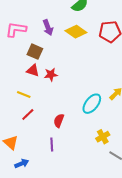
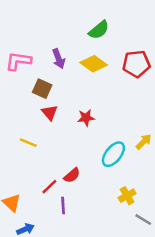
red triangle: (33, 71) -> (50, 113), moved, turned 32
red star: (51, 75) -> (86, 118), moved
red line: (28, 115) -> (49, 187), moved
red semicircle: (59, 121) -> (72, 175), turned -152

